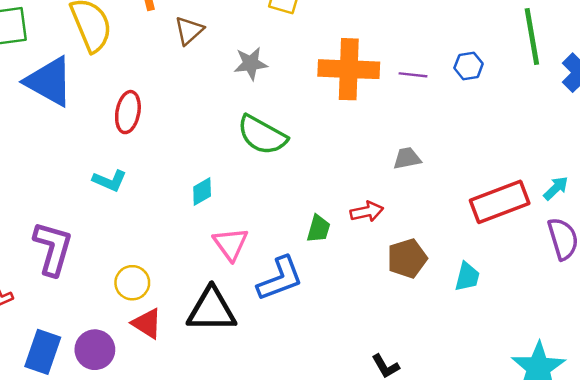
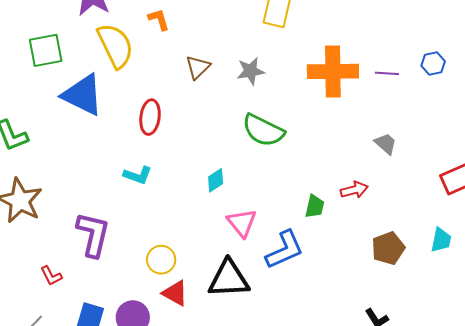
brown triangle: (189, 30) -> (198, 67), moved
gray trapezoid: (407, 158) -> (386, 144), turned 55
brown pentagon: (407, 258) -> (388, 248), moved

